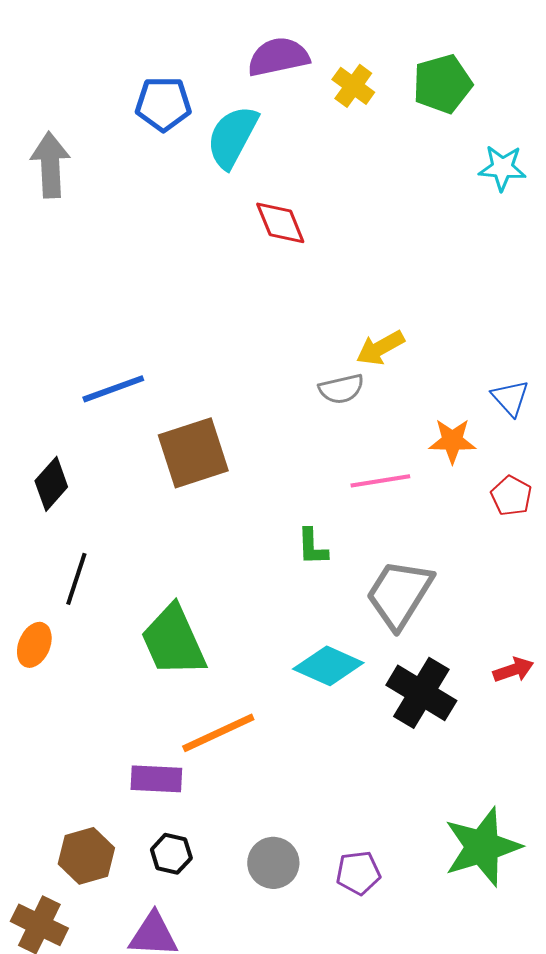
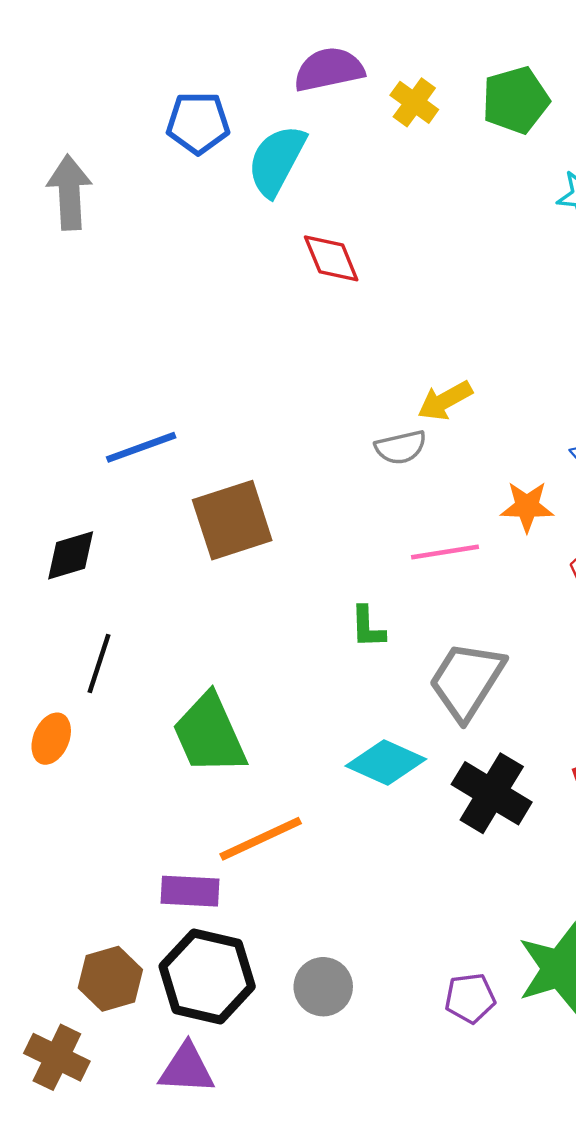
black diamond: (51, 484) -> (71, 555), turned 32
black hexagon: (171, 854) -> (207, 976), size x2.0
purple pentagon: (358, 873) -> (470, 998), moved

